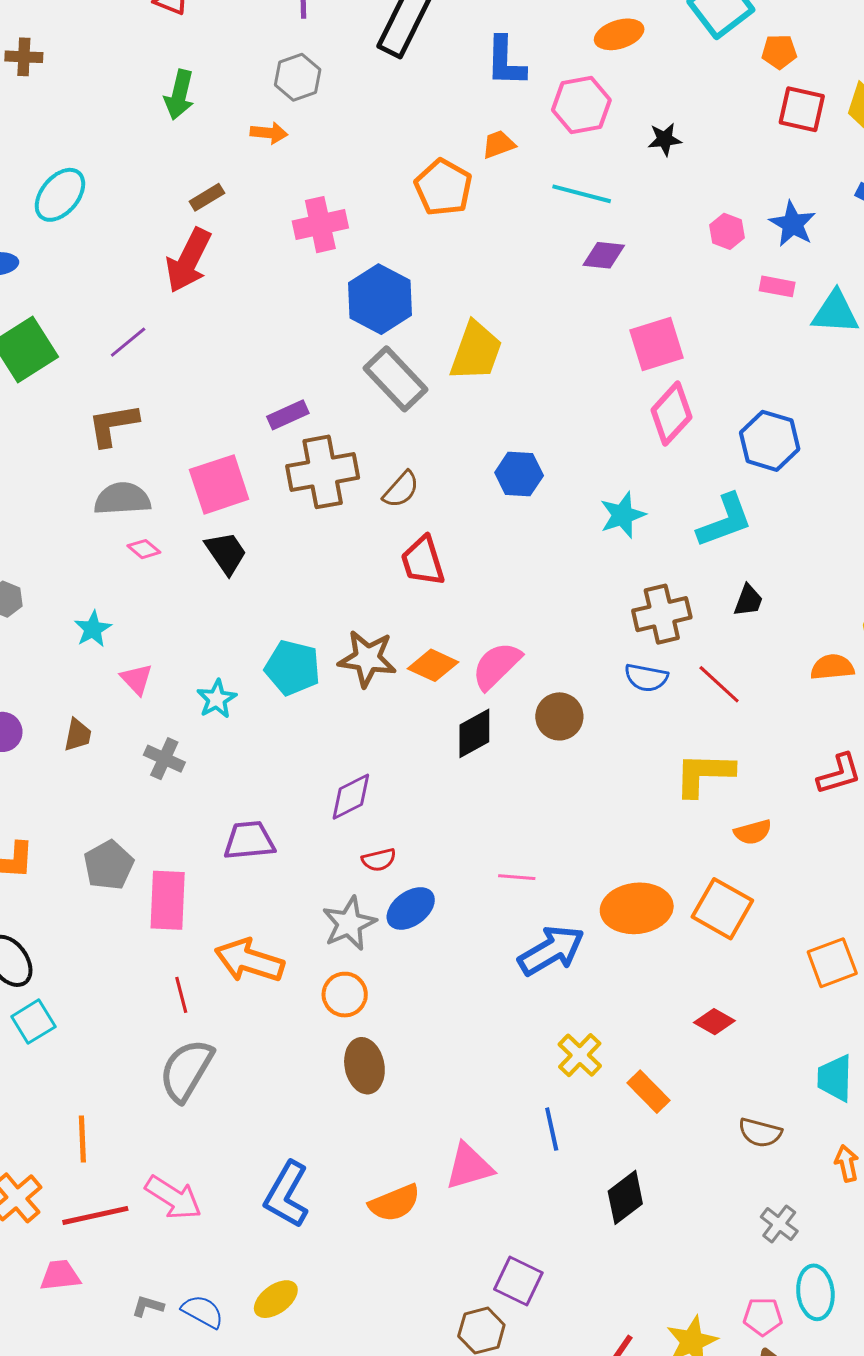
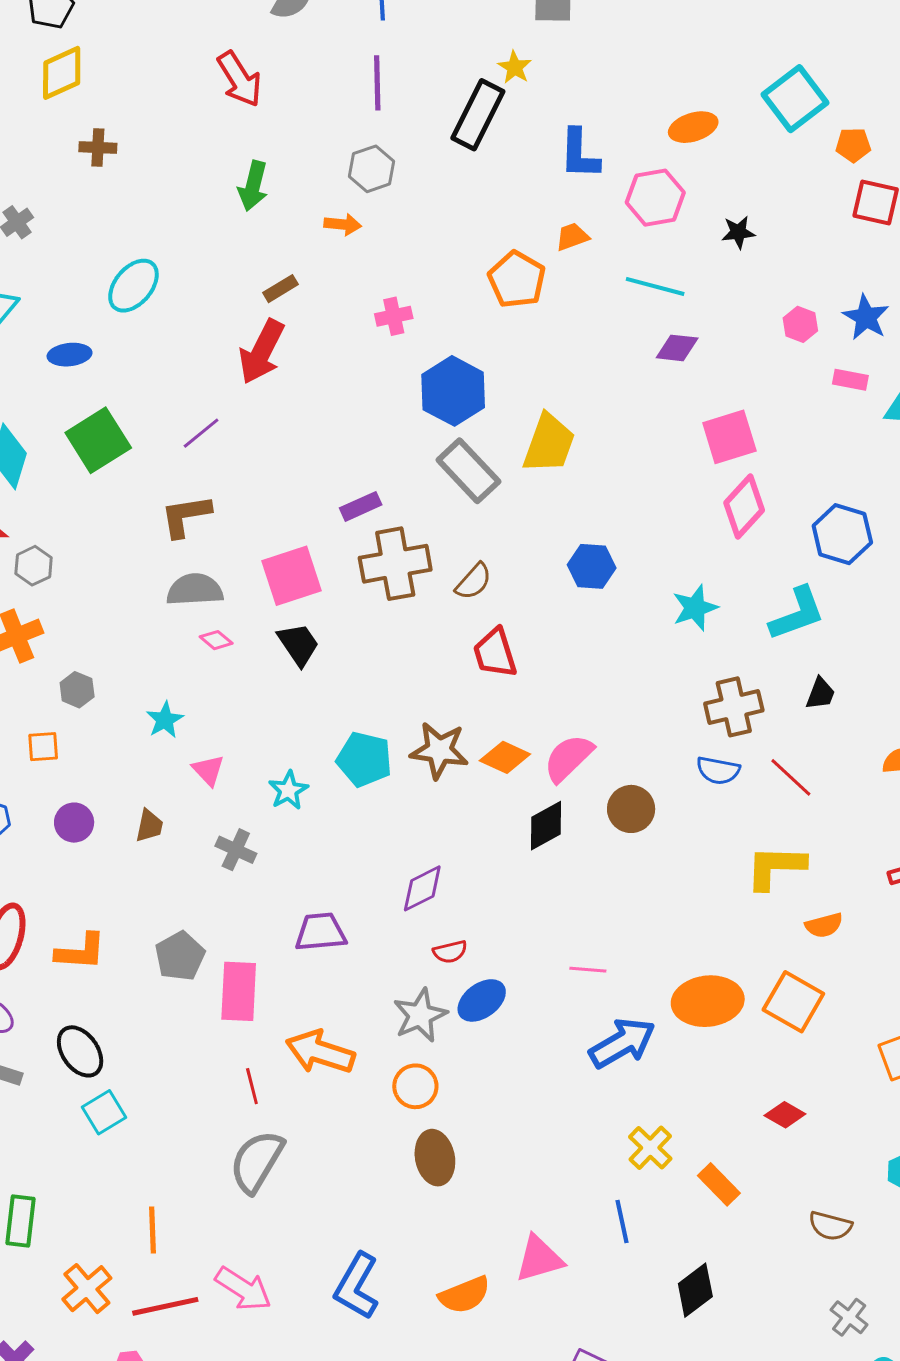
pink cross: (320, 225) -> (394, 316), size x0.7

